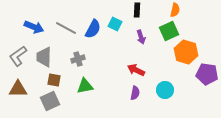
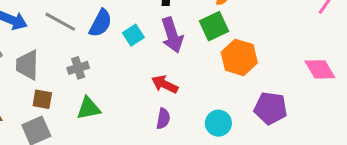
cyan square: (115, 24) -> (133, 35), moved, turned 32
purple arrow: (141, 37) -> (172, 35), size x1.6
purple pentagon: (207, 74) -> (271, 108), moved
cyan circle: (165, 90) -> (218, 123), moved

